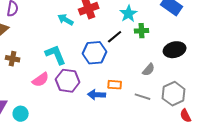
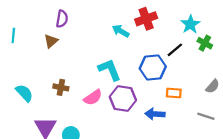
green cross: (142, 31) -> (205, 43), turned 32
brown cross: (13, 59) -> (61, 87), moved
orange rectangle: (115, 85) -> (174, 93), moved

